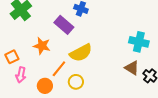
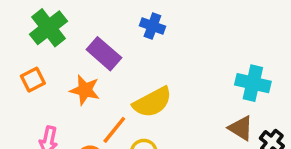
purple rectangle: (64, 25) -> (104, 54), moved
orange square: (12, 57) -> (33, 80), moved

